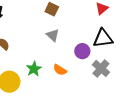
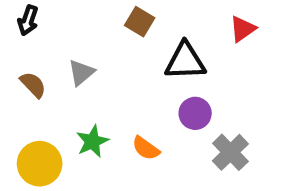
gray triangle: (53, 35) -> (81, 73), moved, turned 32
black triangle: (103, 38) -> (185, 61), moved

